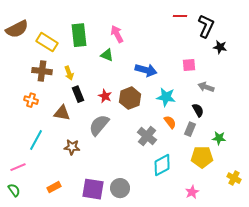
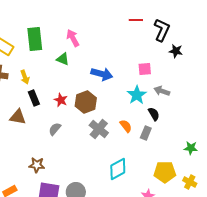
cyan star: (166, 97) -> (137, 95), moved, turned 30
gray semicircle: (99, 125) -> (55, 129), size x0.6
gray cross: (147, 136) -> (99, 129), moved
green star: (219, 138) -> (191, 148), moved
brown star: (72, 147) -> (37, 165), moved
yellow pentagon: (202, 157) -> (165, 172), moved

